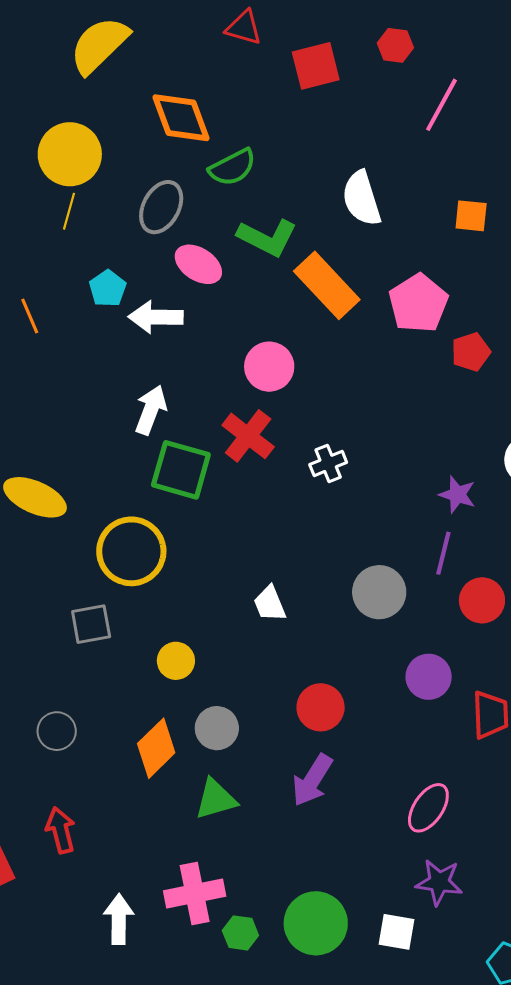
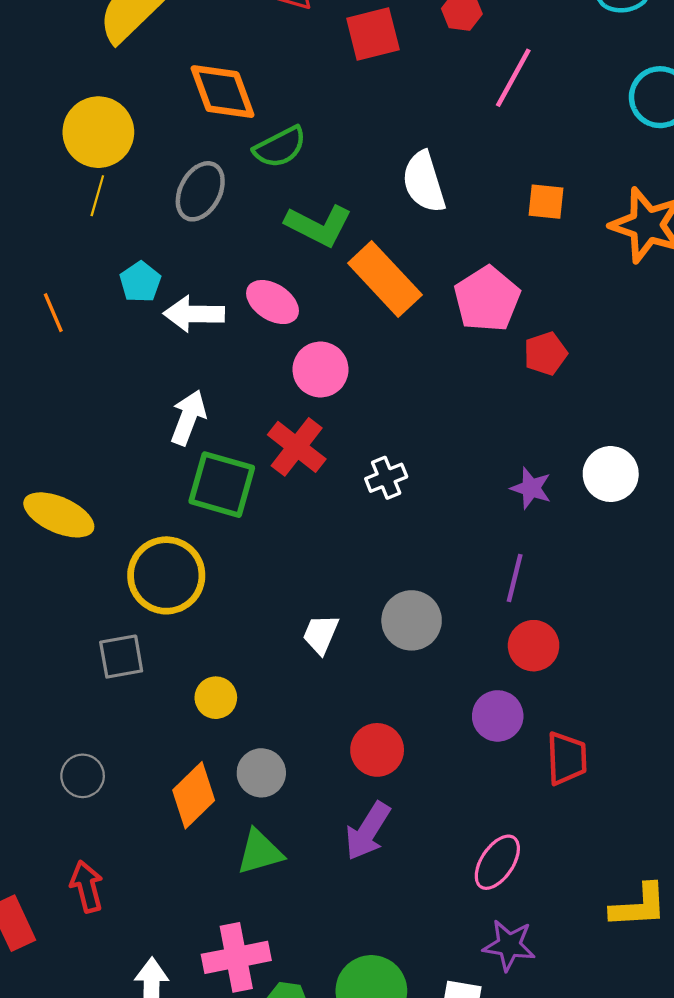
pink ellipse: (198, 264) -> (272, 302), moved
purple star: (457, 495) -> (531, 488), moved
gray circle: (379, 592) -> (412, 620), moved
red circle: (482, 600) -> (534, 646), moved
white trapezoid: (270, 604) -> (321, 634), turned 45

